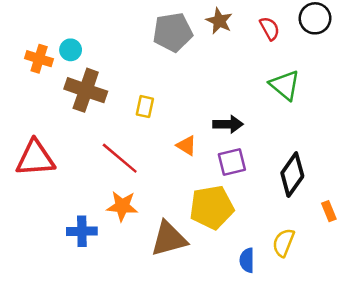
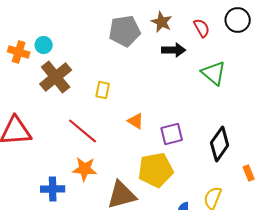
brown cross: (86, 90) -> (56, 77), turned 32
black arrow: (228, 124) -> (174, 50), moved

